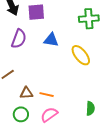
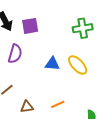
blue triangle: (51, 40) -> (52, 64), moved
orange line: (47, 95) -> (58, 104), moved, turned -32

